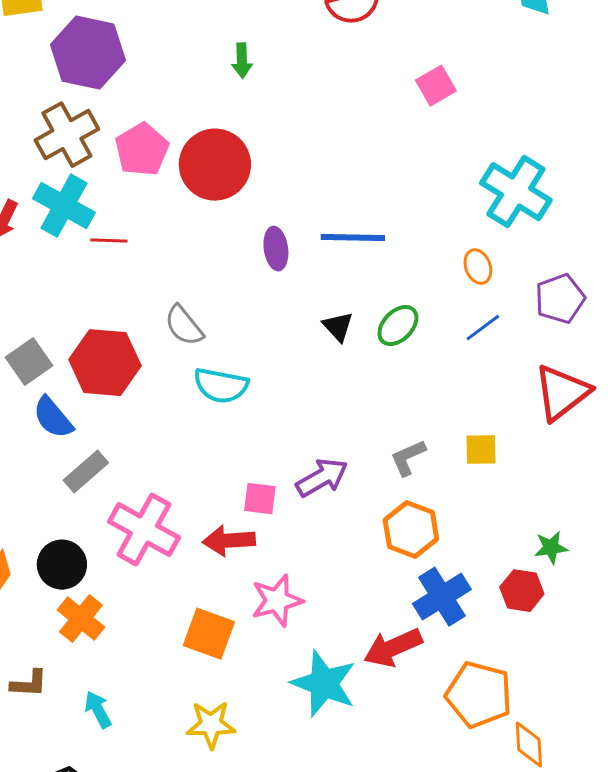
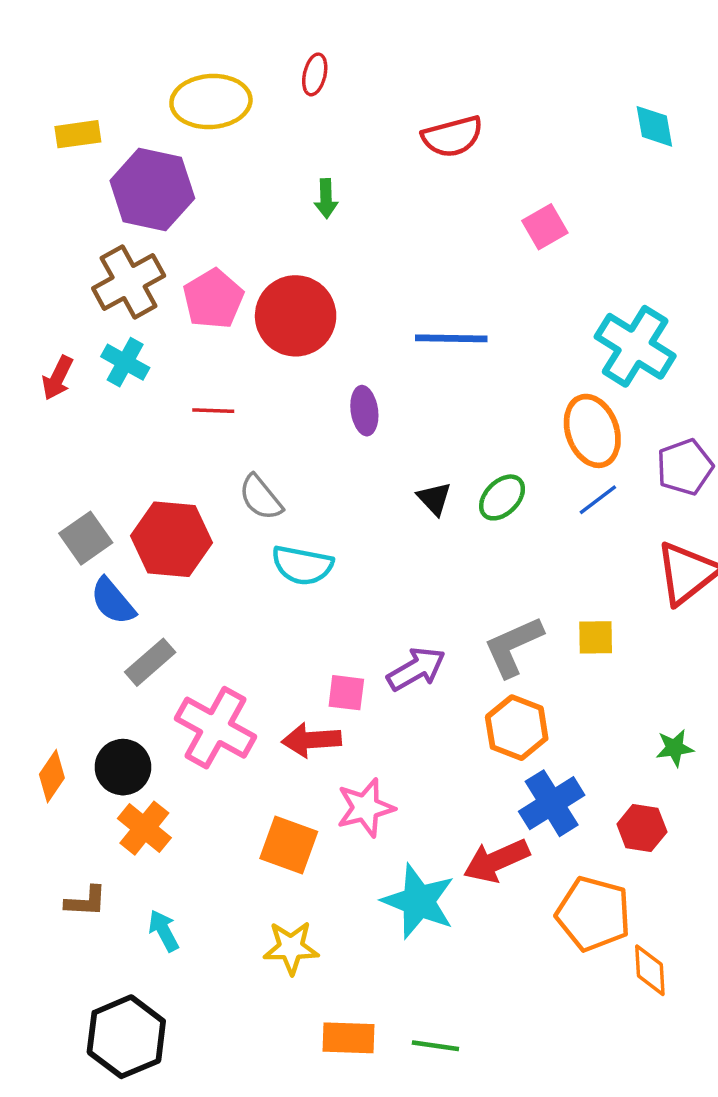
cyan cross: (64, 206) -> (125, 362), size x0.7
blue line: (353, 238) -> (451, 338), moved
red line: (109, 241) -> (213, 411), moved
orange ellipse: (478, 267) -> (592, 431), size x1.8
gray L-shape: (408, 458) -> (513, 646), size x1.5
red hexagon: (522, 591) -> (642, 828), moved

